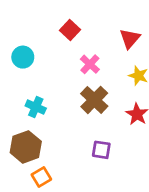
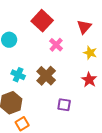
red square: (70, 30) -> (42, 21), size x1.5
brown cross: (94, 100) -> (46, 76), moved

